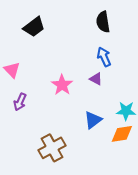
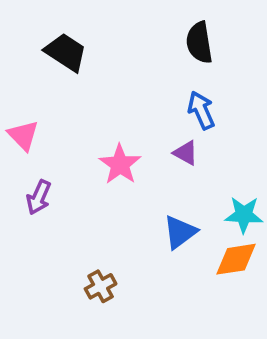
black trapezoid: (34, 27) -> (66, 52), turned -110
brown cross: (52, 148) -> (101, 286), size x0.6

